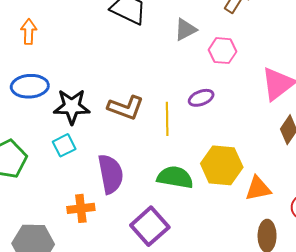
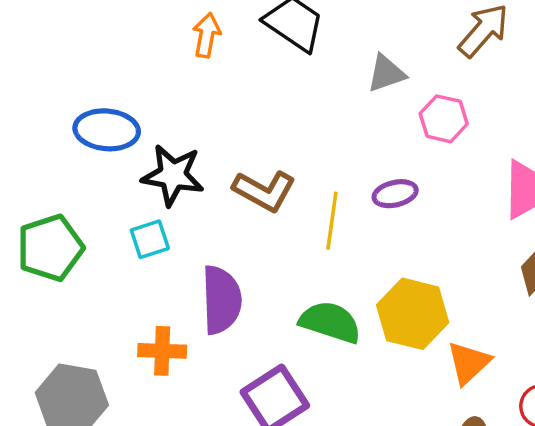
orange arrow: (29, 32) -> (207, 35), moved
orange triangle: (258, 189) -> (469, 363), turned -40

